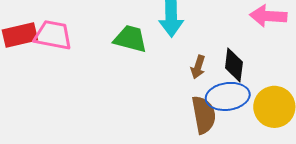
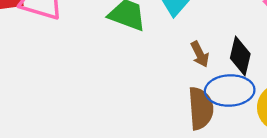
brown arrow: (198, 67) -> (200, 54), turned -50

